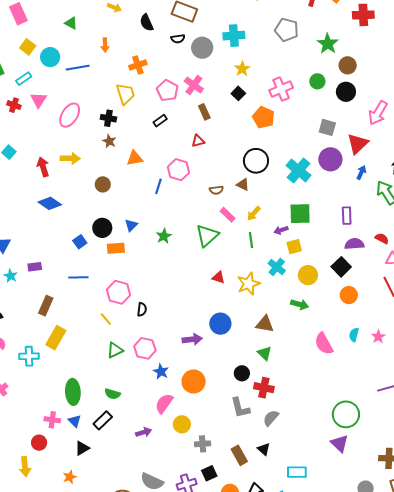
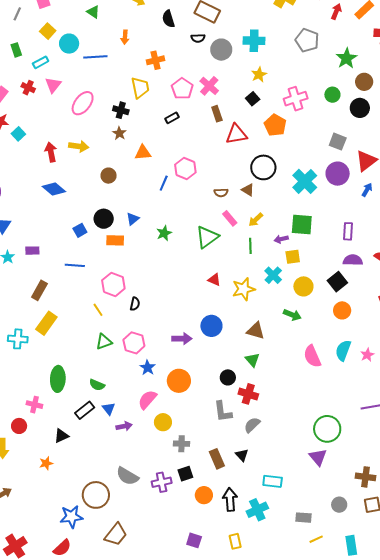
red triangle: (198, 141) -> (236, 134), moved, size x1.6
cyan semicircle: (354, 335) -> (343, 350), size x1.5
blue triangle: (75, 421) -> (109, 409), moved

